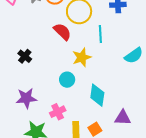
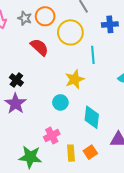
red semicircle: (62, 32) -> (39, 47), moved
purple star: (26, 98) -> (15, 104), moved, turned -30

